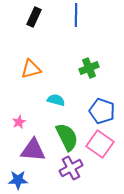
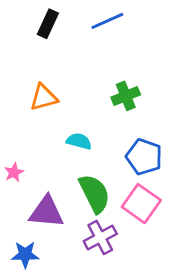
blue line: (76, 15) -> (107, 21), turned 65
pink star: (19, 122) -> (14, 172), moved

